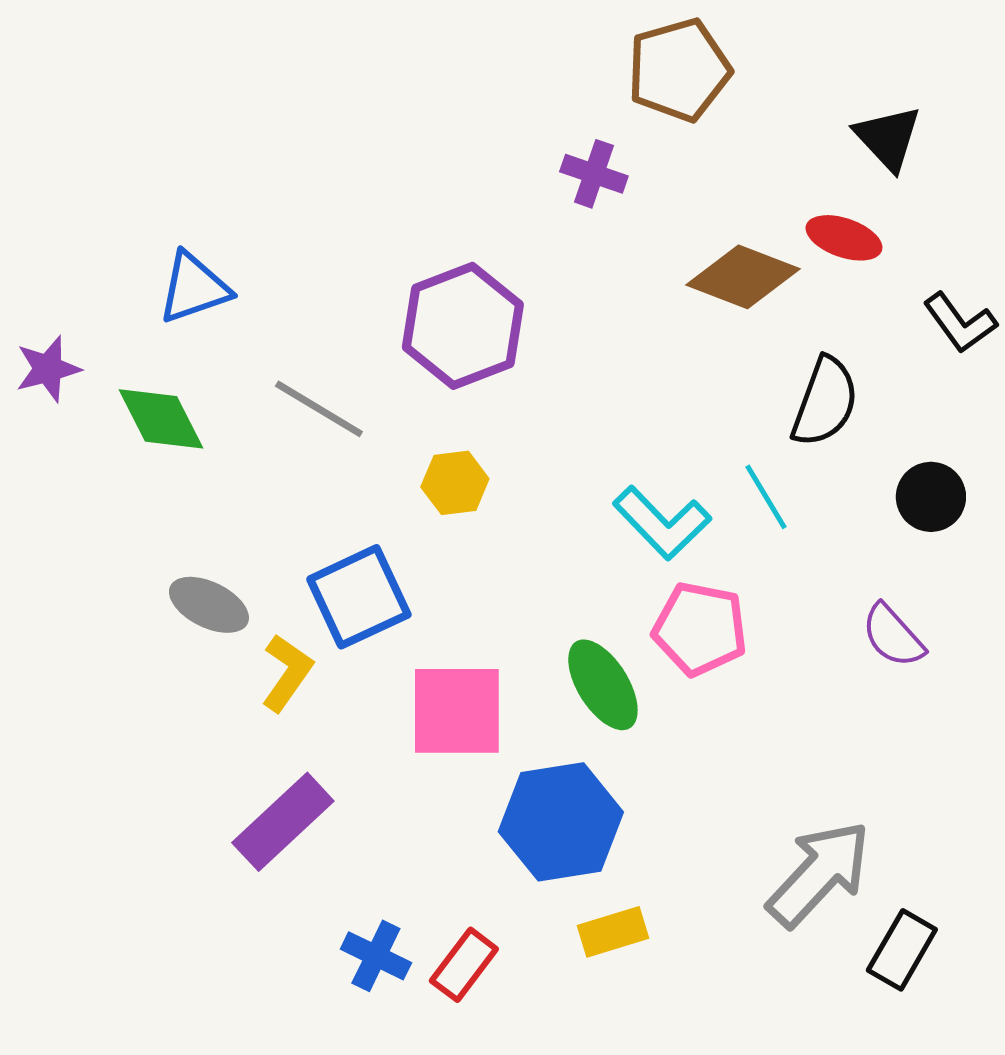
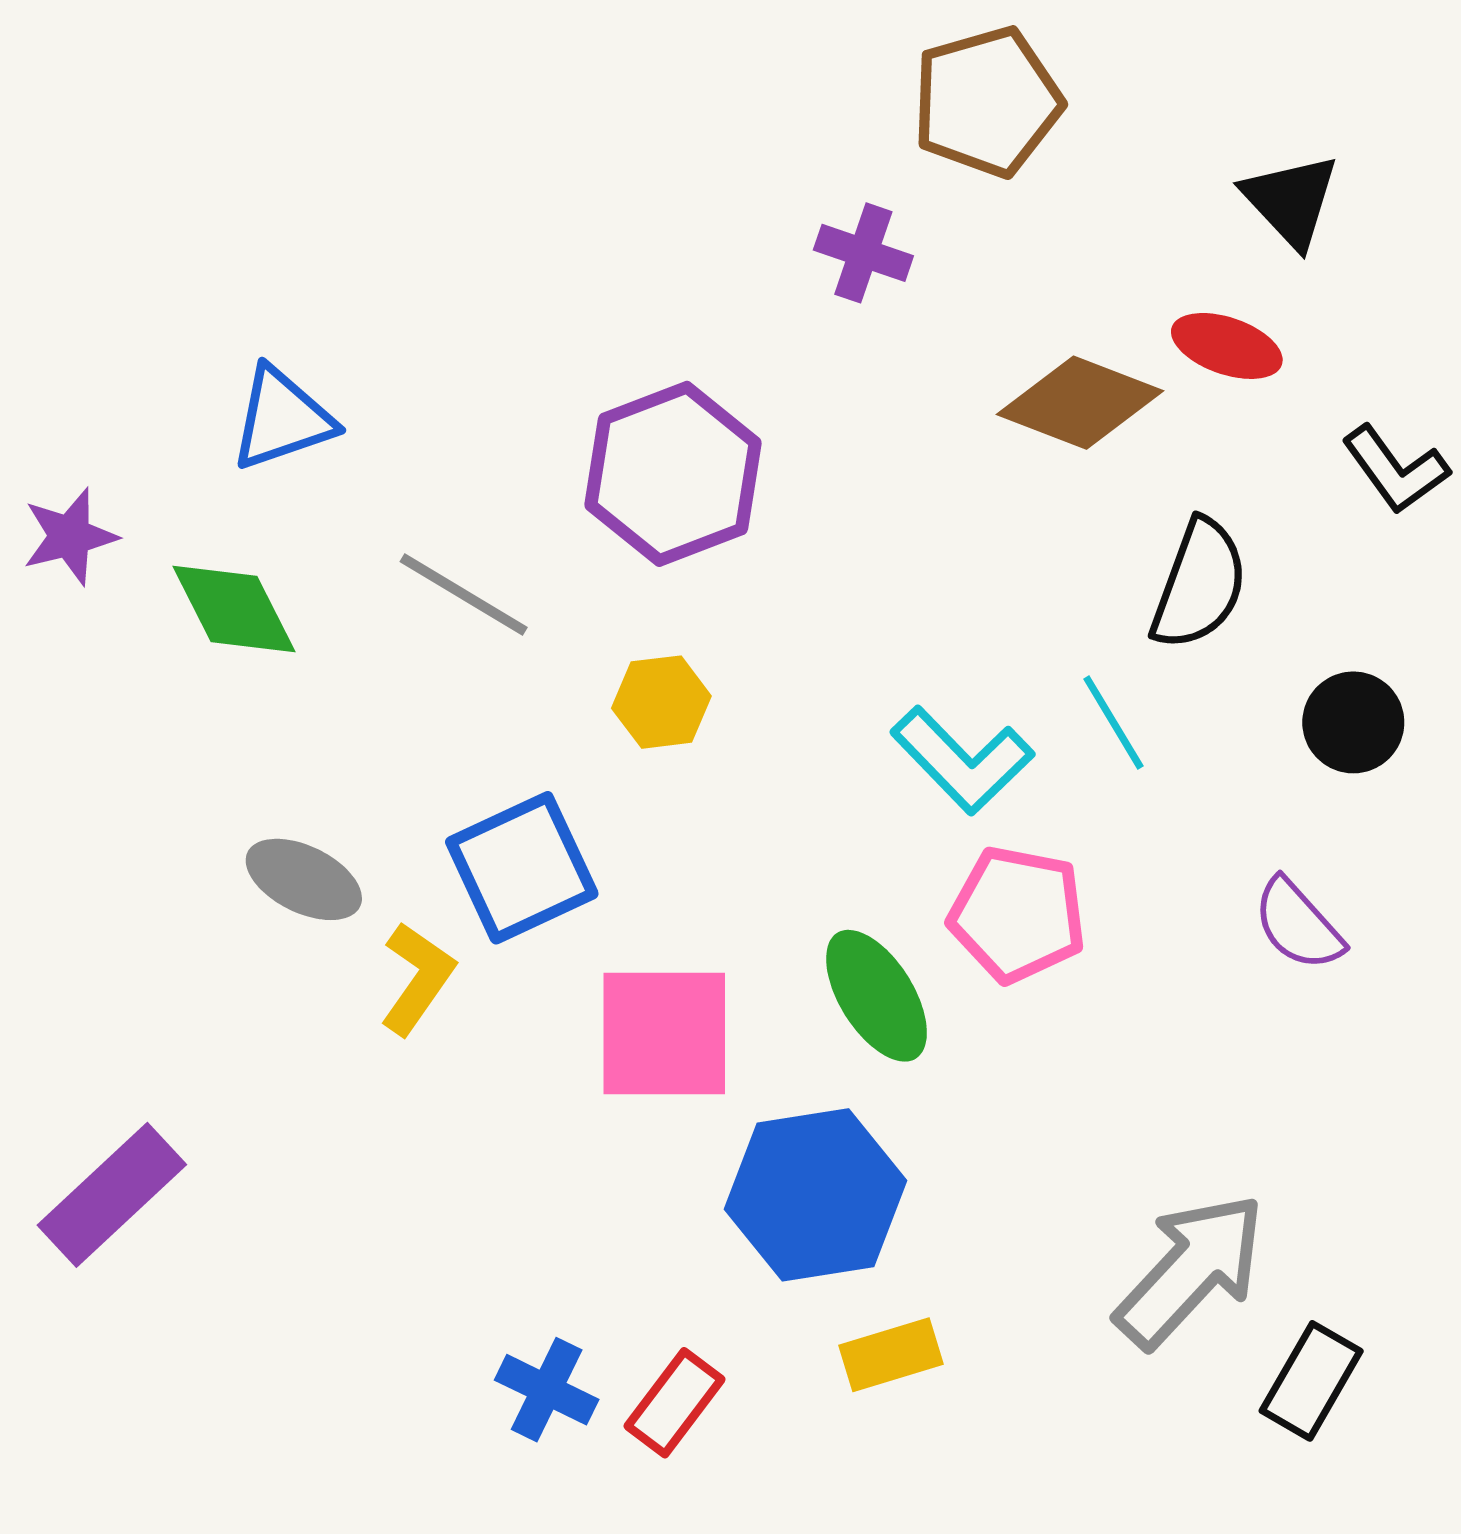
purple rectangle: (283, 822) -> (112, 1195), moved

